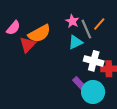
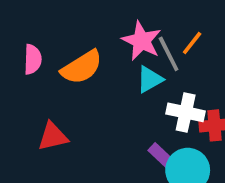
pink star: (72, 21) -> (142, 41), size x1.5
pink semicircle: (13, 28) -> (33, 59), turned -35
red triangle: (28, 45) -> (53, 136), moved, turned 36

